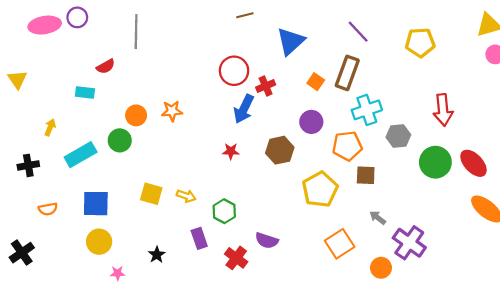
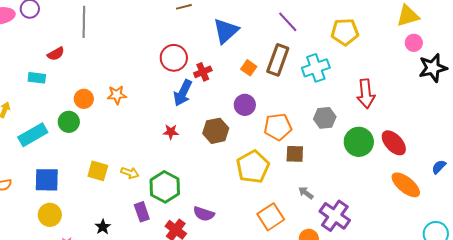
cyan cross: (367, 110) -> (316, 68), moved
green hexagon: (224, 211) -> (165, 187), size x1.4

